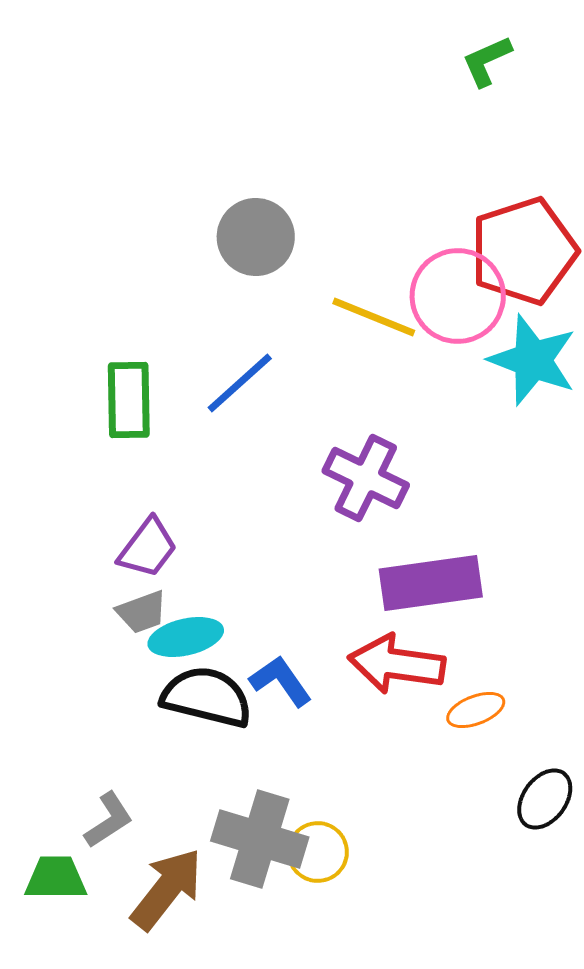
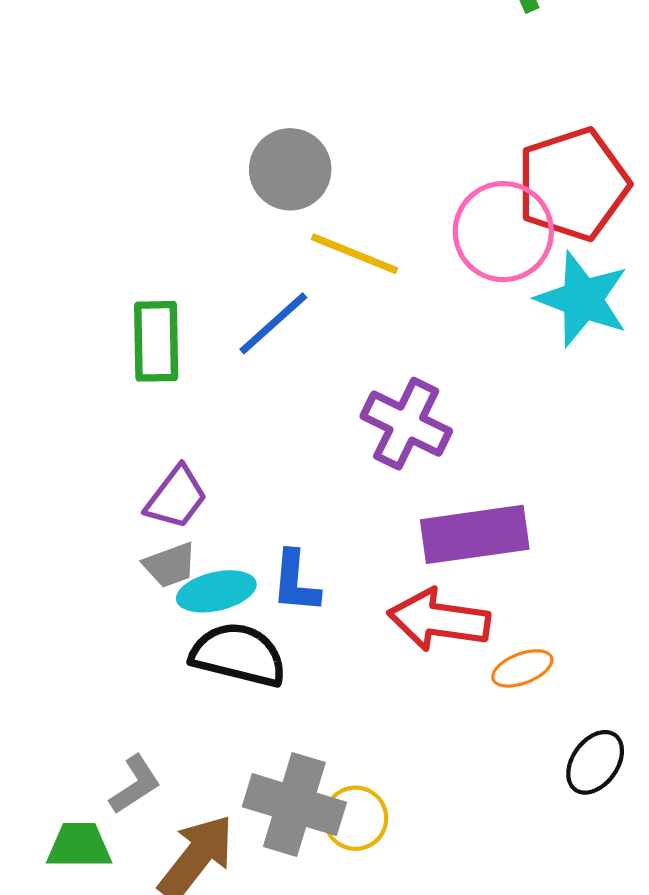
yellow line: (374, 317) -> (355, 254), moved
blue L-shape: (281, 681) -> (295, 582), moved, turned -140

